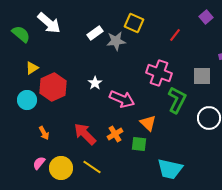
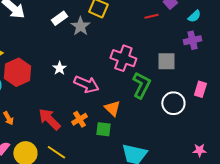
red line: (175, 35) -> (151, 16), moved, turned 40
gray star: (116, 41) -> (80, 26), turned -30

